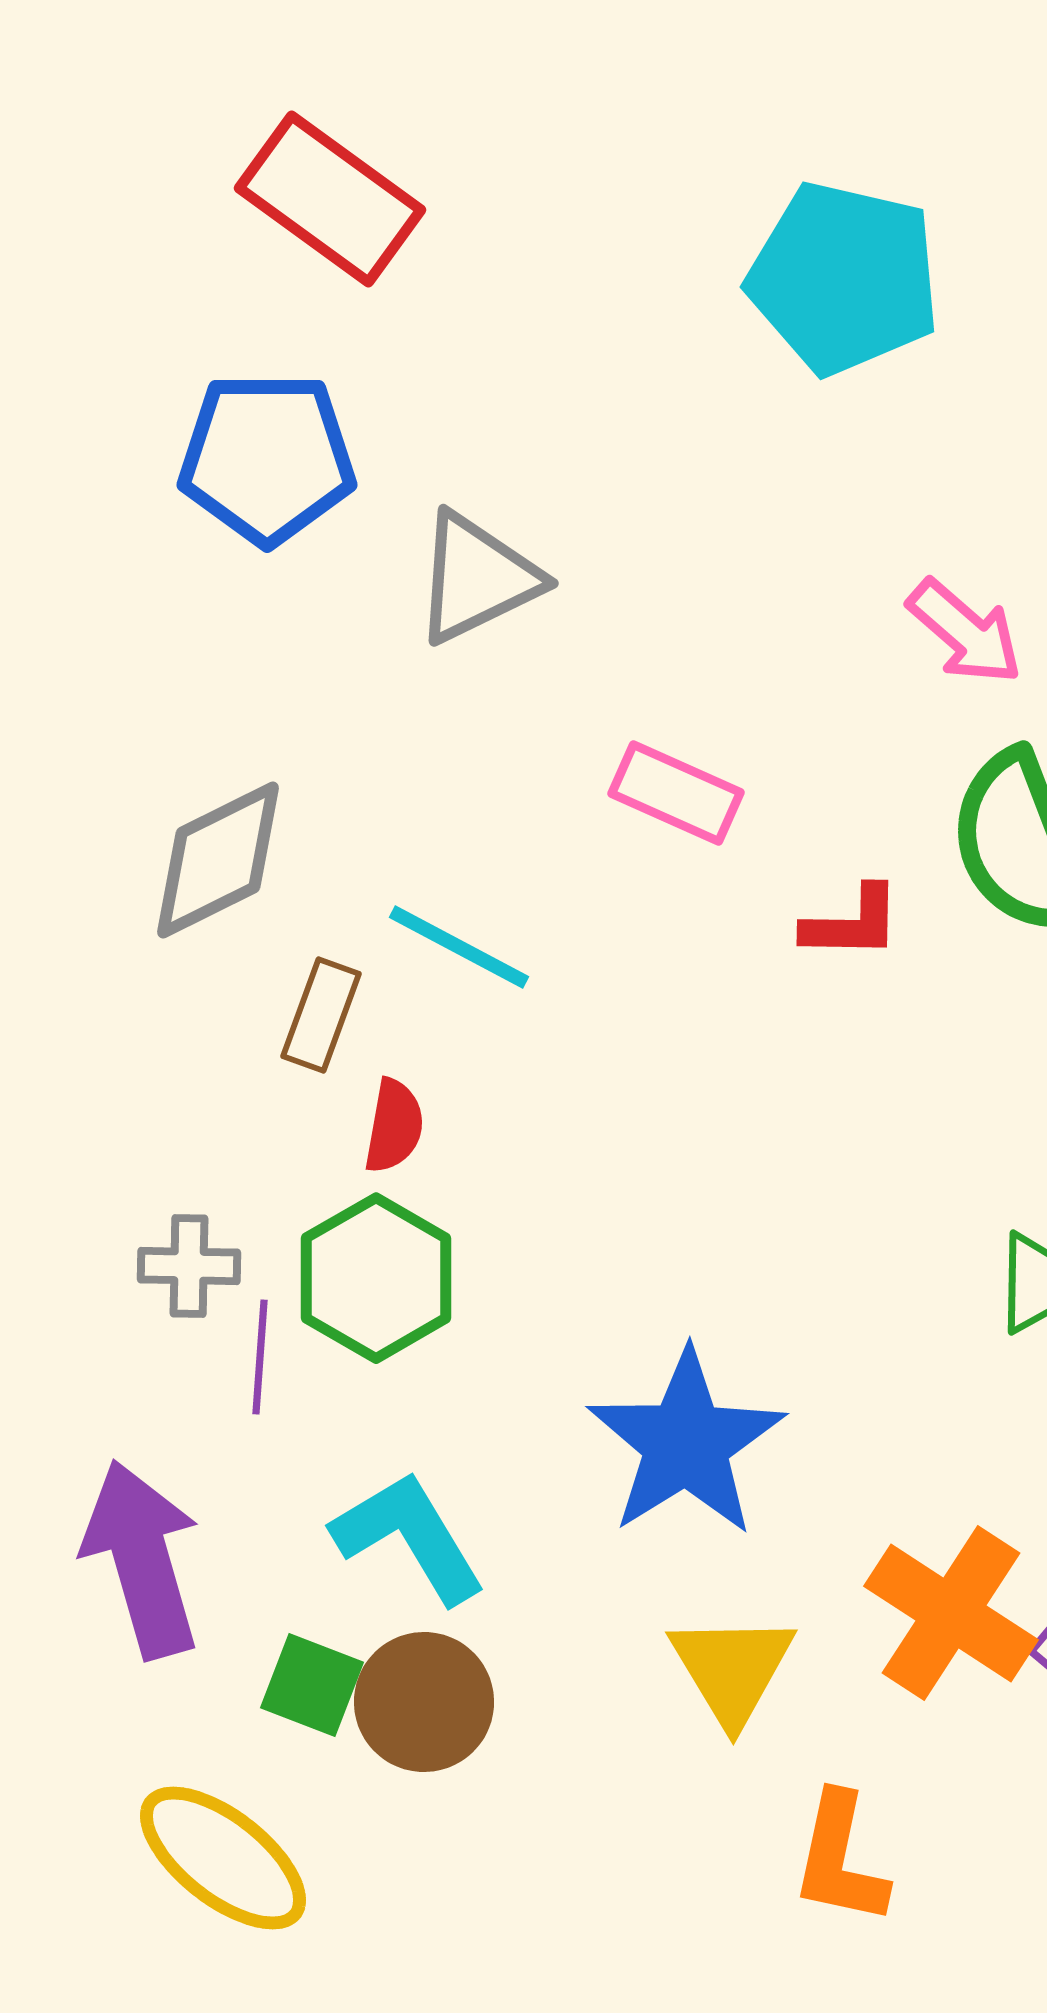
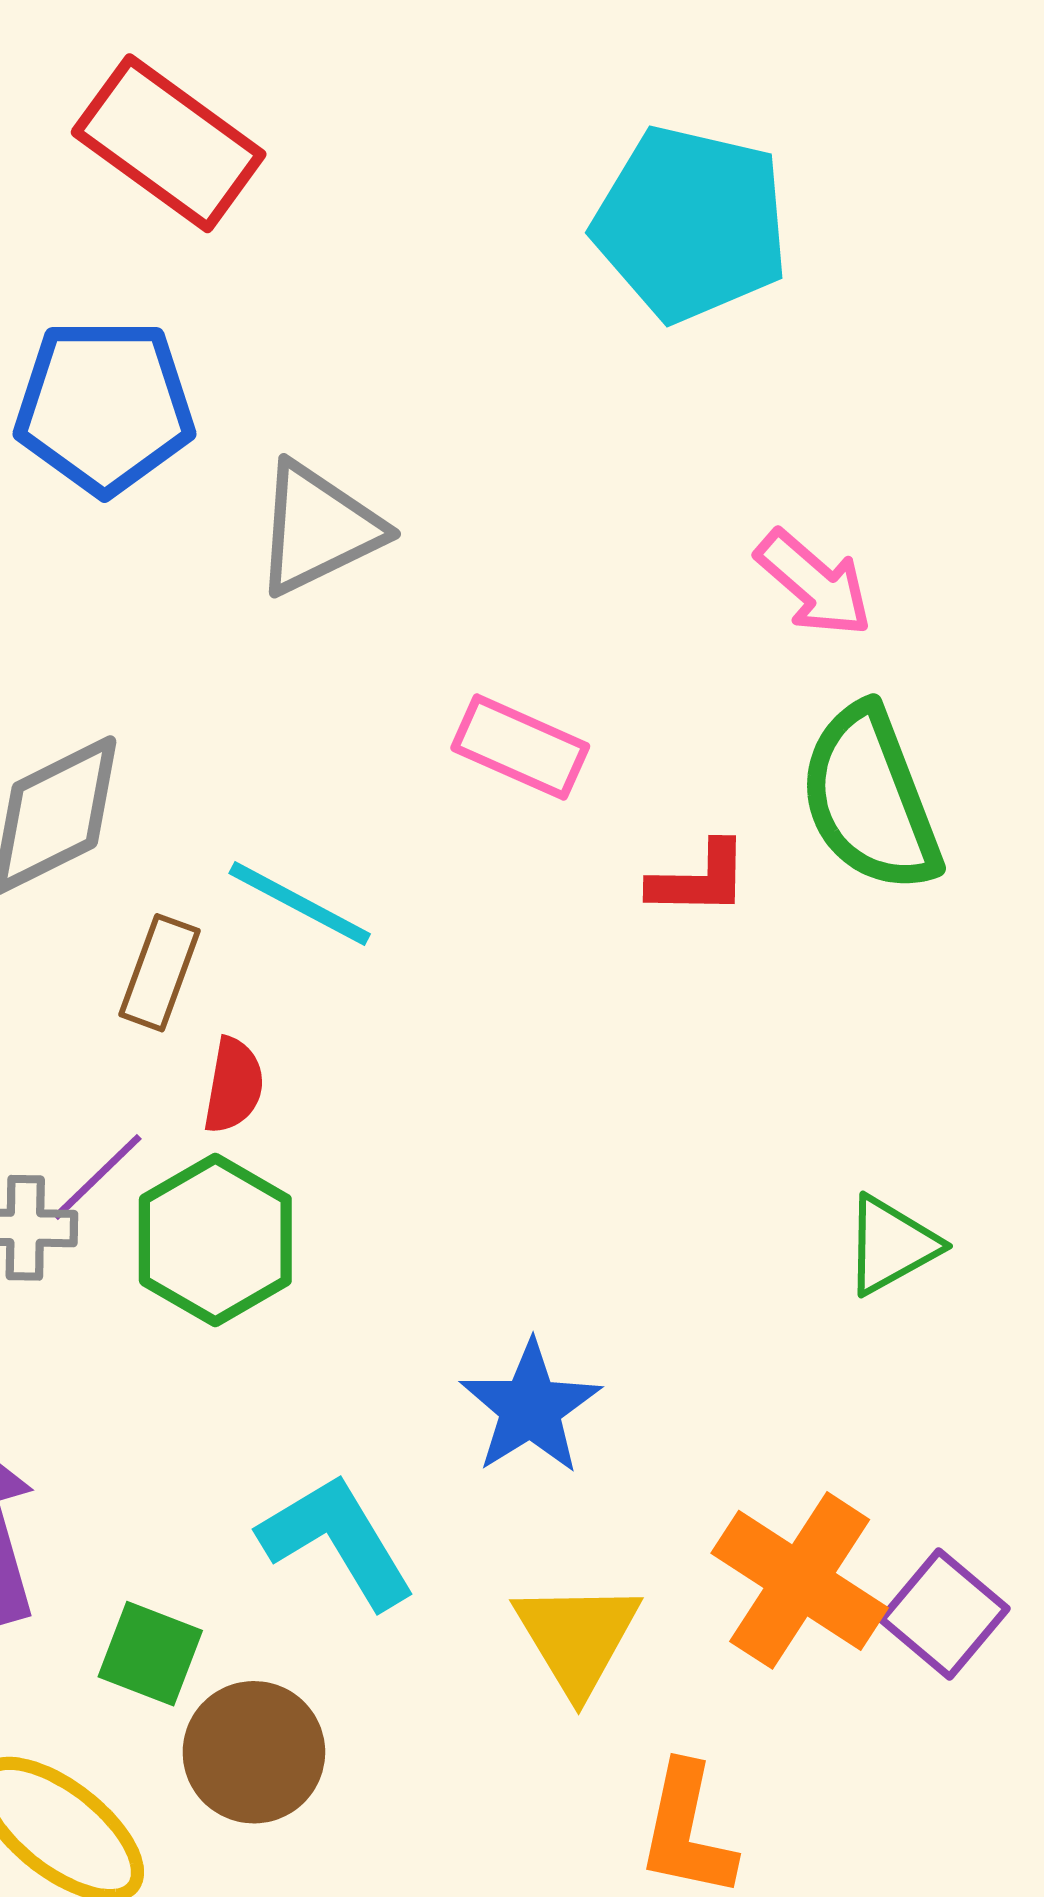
purple line: (260, 1357) -> (97, 1177), moved, turned 42
blue star: (686, 1443) -> (530, 1408), size x0.7
cyan L-shape: (409, 1537) -> (337, 1541), moved
brown circle: (424, 1702) -> (254, 1752), moved

